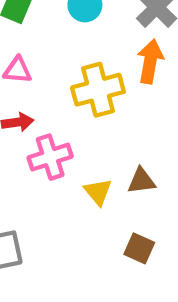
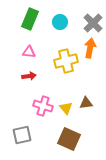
pink cross: (50, 157) -> (43, 106), moved, turned 36
brown square: (139, 248) -> (69, 139), moved, size x1.6

